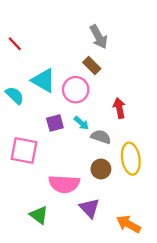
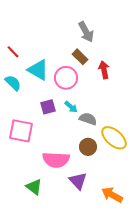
red line: (15, 44) -> (13, 52), moved
red arrow: (119, 108) -> (104, 70), moved
yellow ellipse: (131, 159) -> (114, 138), turned -40

